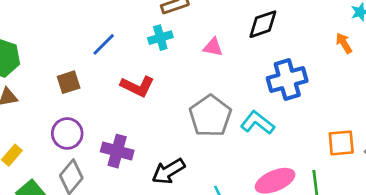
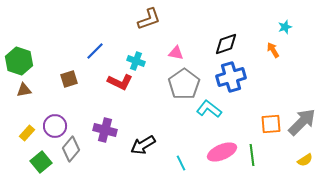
black diamond: (263, 24) -> (226, 44), moved
cyan cross: (160, 38) -> (136, 61), moved, turned 36
gray pentagon: (210, 116) -> (184, 84), moved
purple circle: (67, 133) -> (55, 126), moved

